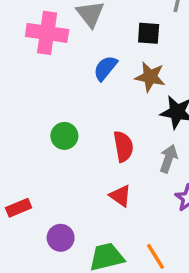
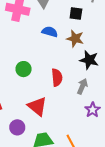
blue semicircle: (105, 68) -> (50, 32), turned 63
red triangle: (120, 196) -> (37, 106), moved, size x1.5

